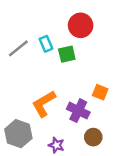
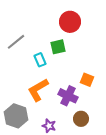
cyan rectangle: (46, 44) -> (40, 60), moved

